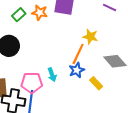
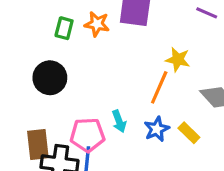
green rectangle: (19, 15) -> (64, 28), turned -32
blue star: (77, 70) -> (157, 129), moved

